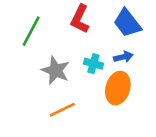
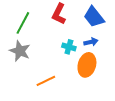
gray star: (56, 70) -> (20, 51), moved

